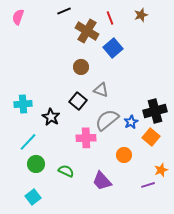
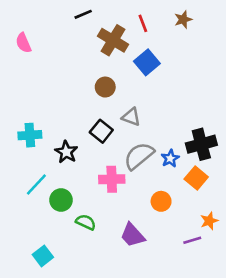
pink semicircle: (18, 17) -> (23, 43), moved, turned -42
green circle: (36, 164) -> (61, 200), moved

